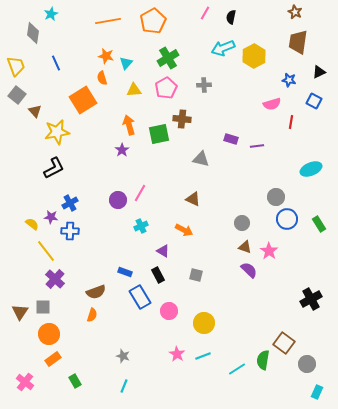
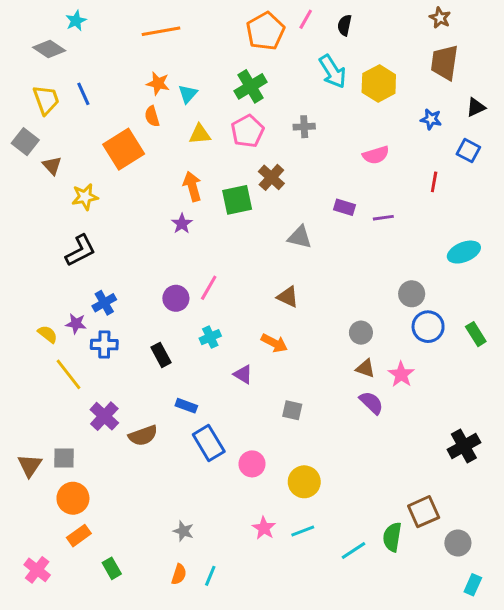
orange pentagon: (153, 21) -> (265, 31), moved
gray diamond: (33, 33) -> (49, 49), turned -65
cyan arrow: (223, 48) -> (333, 71), turned -100
yellow trapezoid: (16, 66) -> (46, 100), moved
pink semicircle: (272, 104) -> (376, 155), moved
brown cross: (182, 119) -> (271, 177), turned 36
yellow star: (57, 132) -> (85, 197), size x0.7
black rectangle: (158, 275) -> (161, 355), moved
purple cross: (55, 279) -> (104, 416), moved
orange semicircle: (92, 315) -> (179, 574), moved
brown square: (284, 343) -> (424, 512), turned 30
cyan line: (124, 386) -> (210, 576), moved

